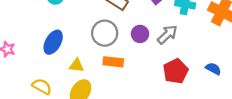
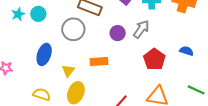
gray circle: (105, 33) -> (73, 29), moved
yellow triangle: (77, 66) -> (68, 71), turned -48

